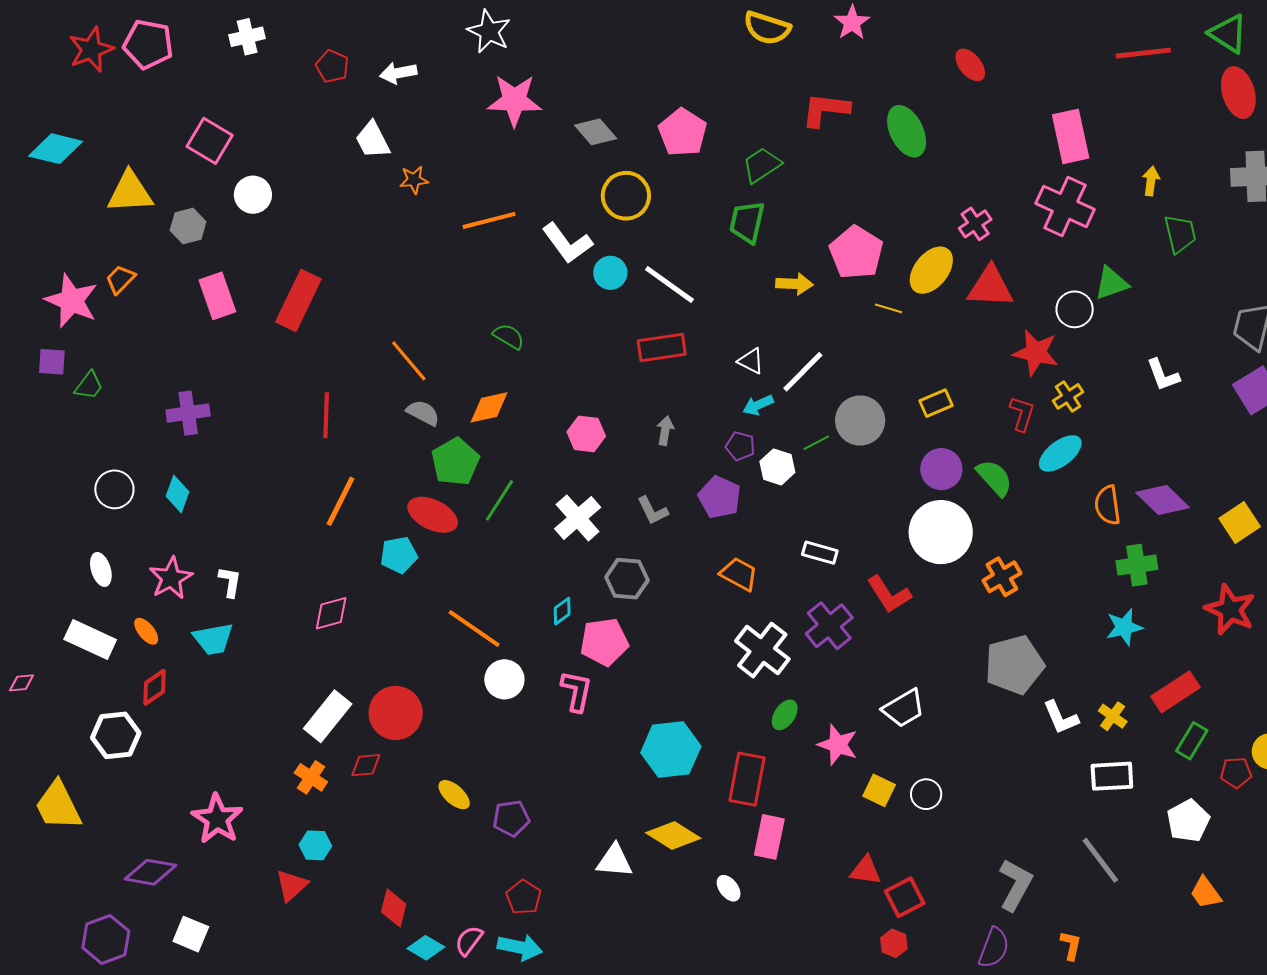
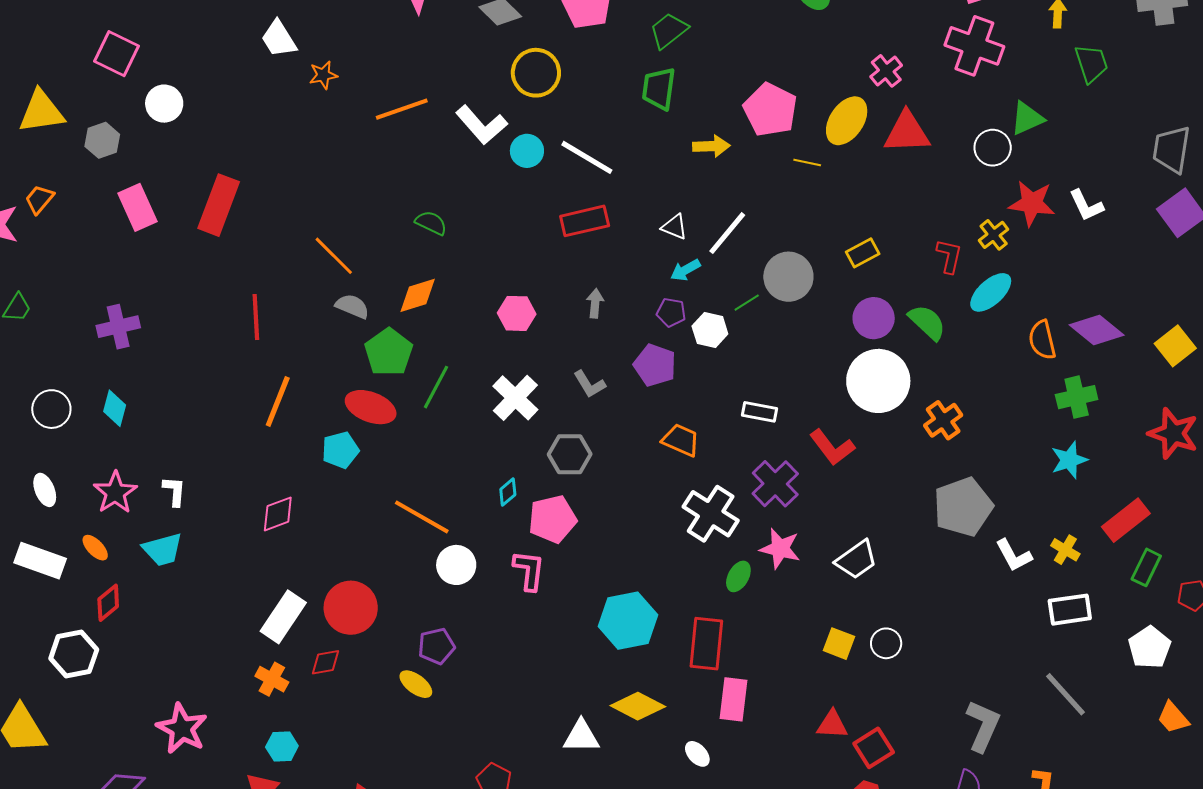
red star: (1036, 353) -> (1032, 203), moved
pink star: (838, 745) -> (780, 549), moved
purple pentagon: (511, 818) -> (436, 646), moved

